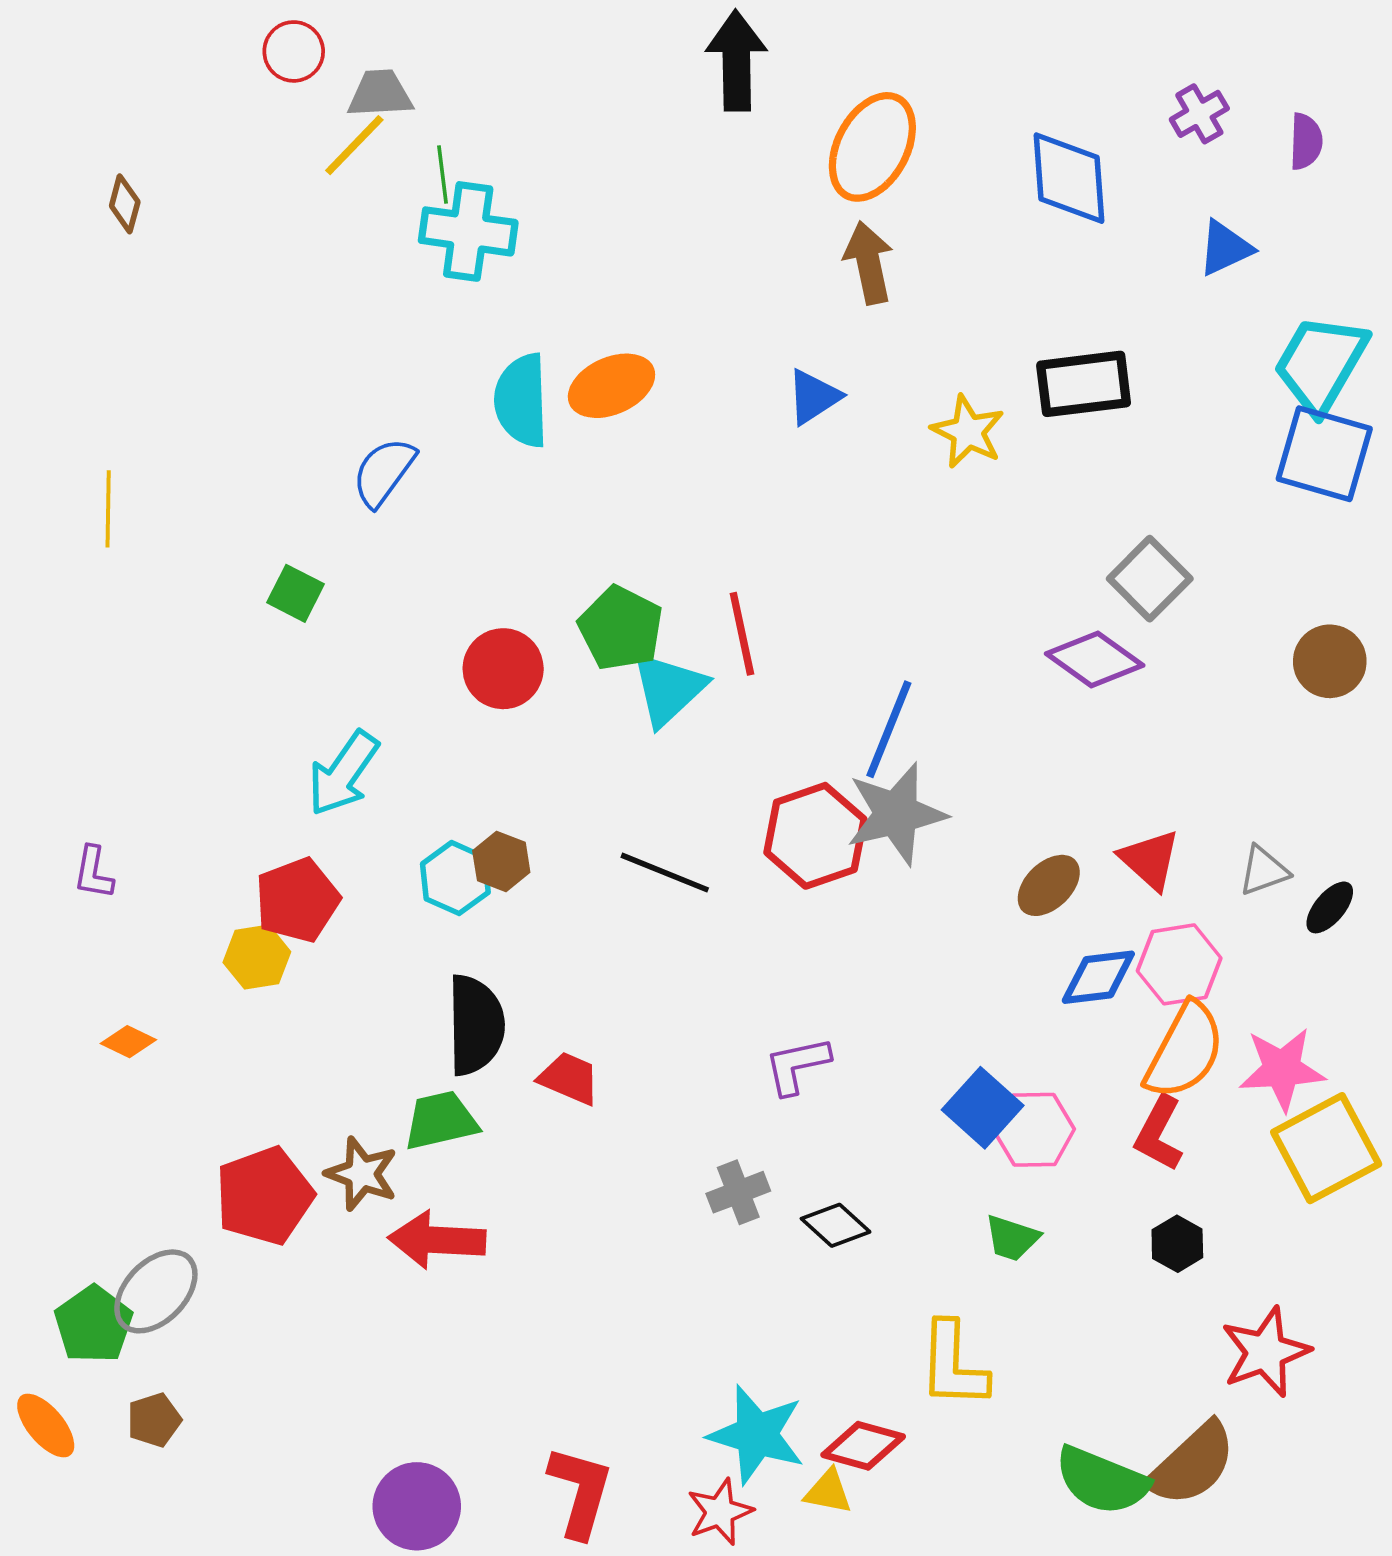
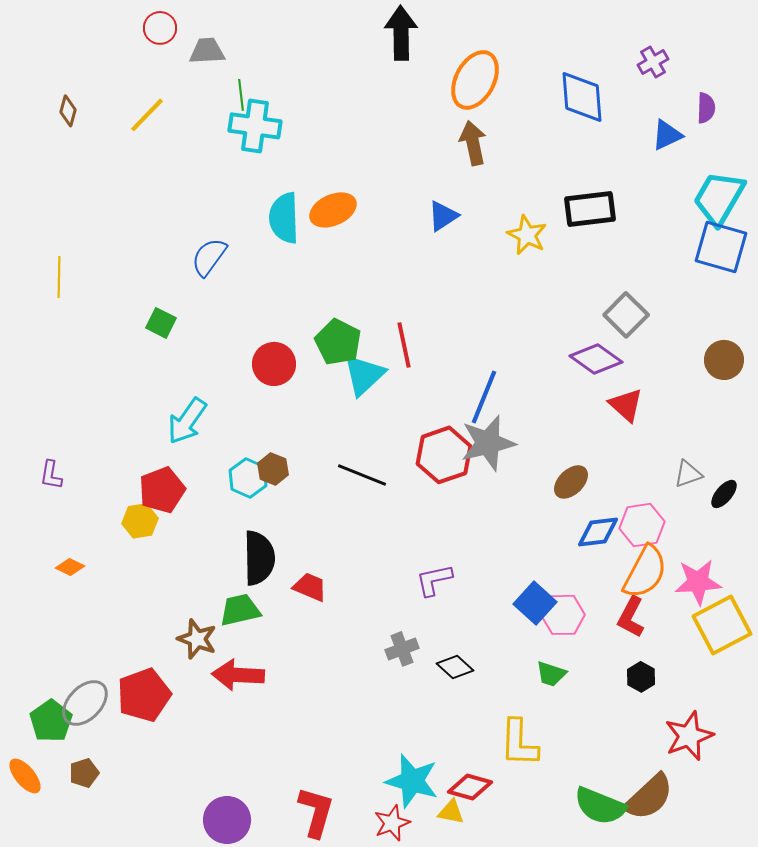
purple semicircle: (1306, 141) -> (706, 108), moved
yellow line: (354, 145) -> (147, 115), moved
red triangle: (1150, 860) -> (626, 405), moved
red pentagon: (264, 1196) -> (144, 695), moved

